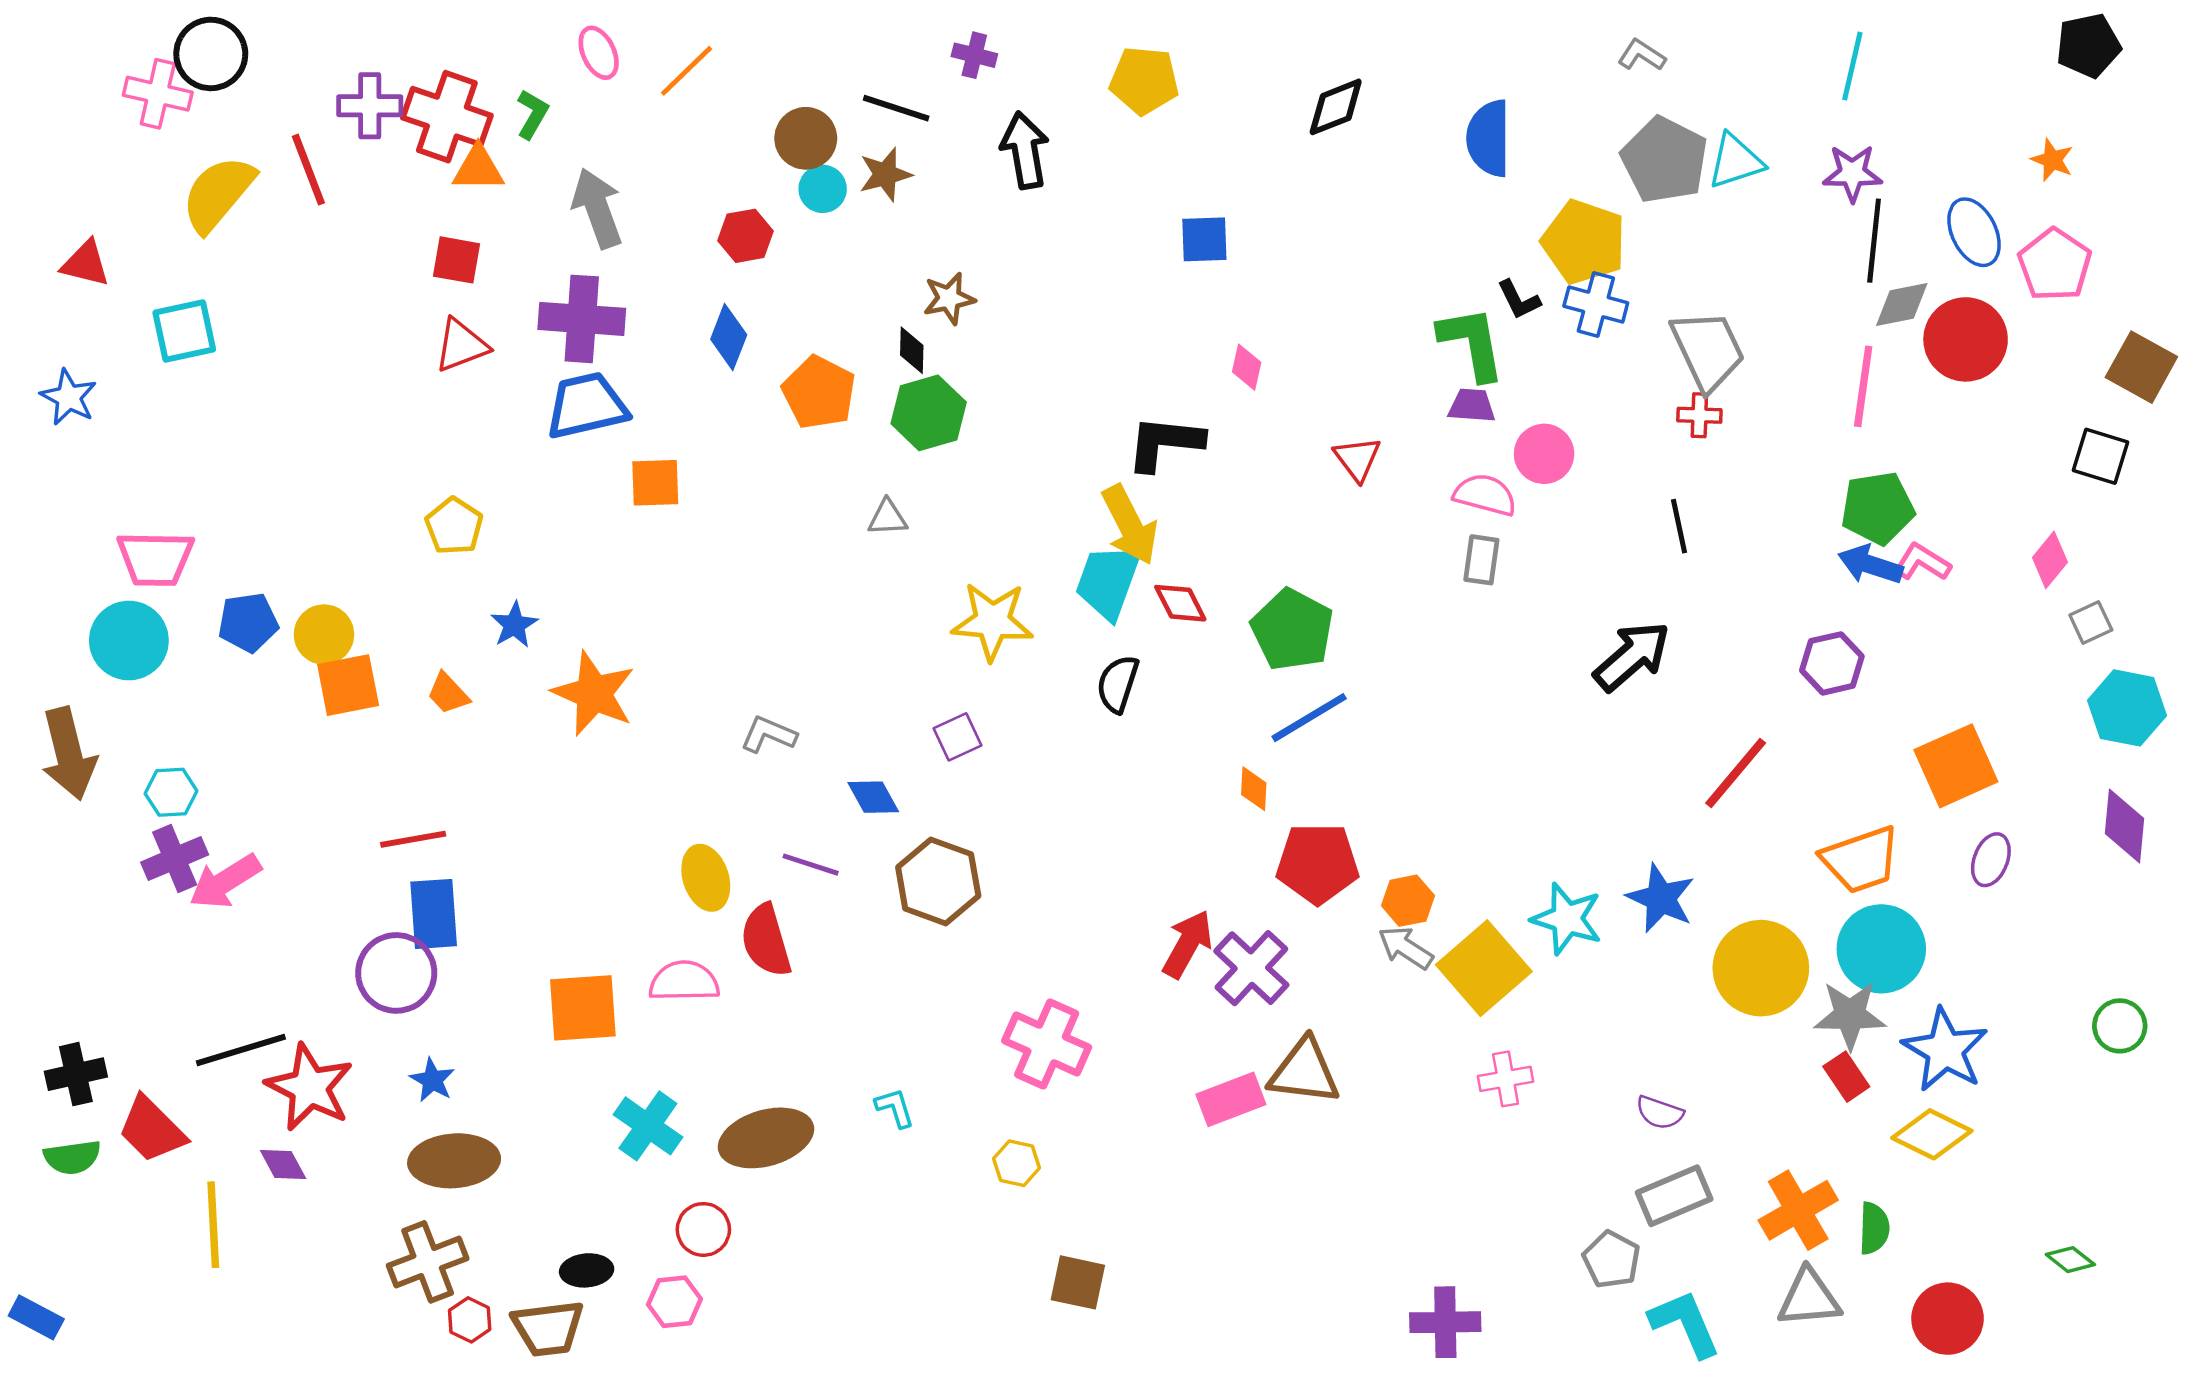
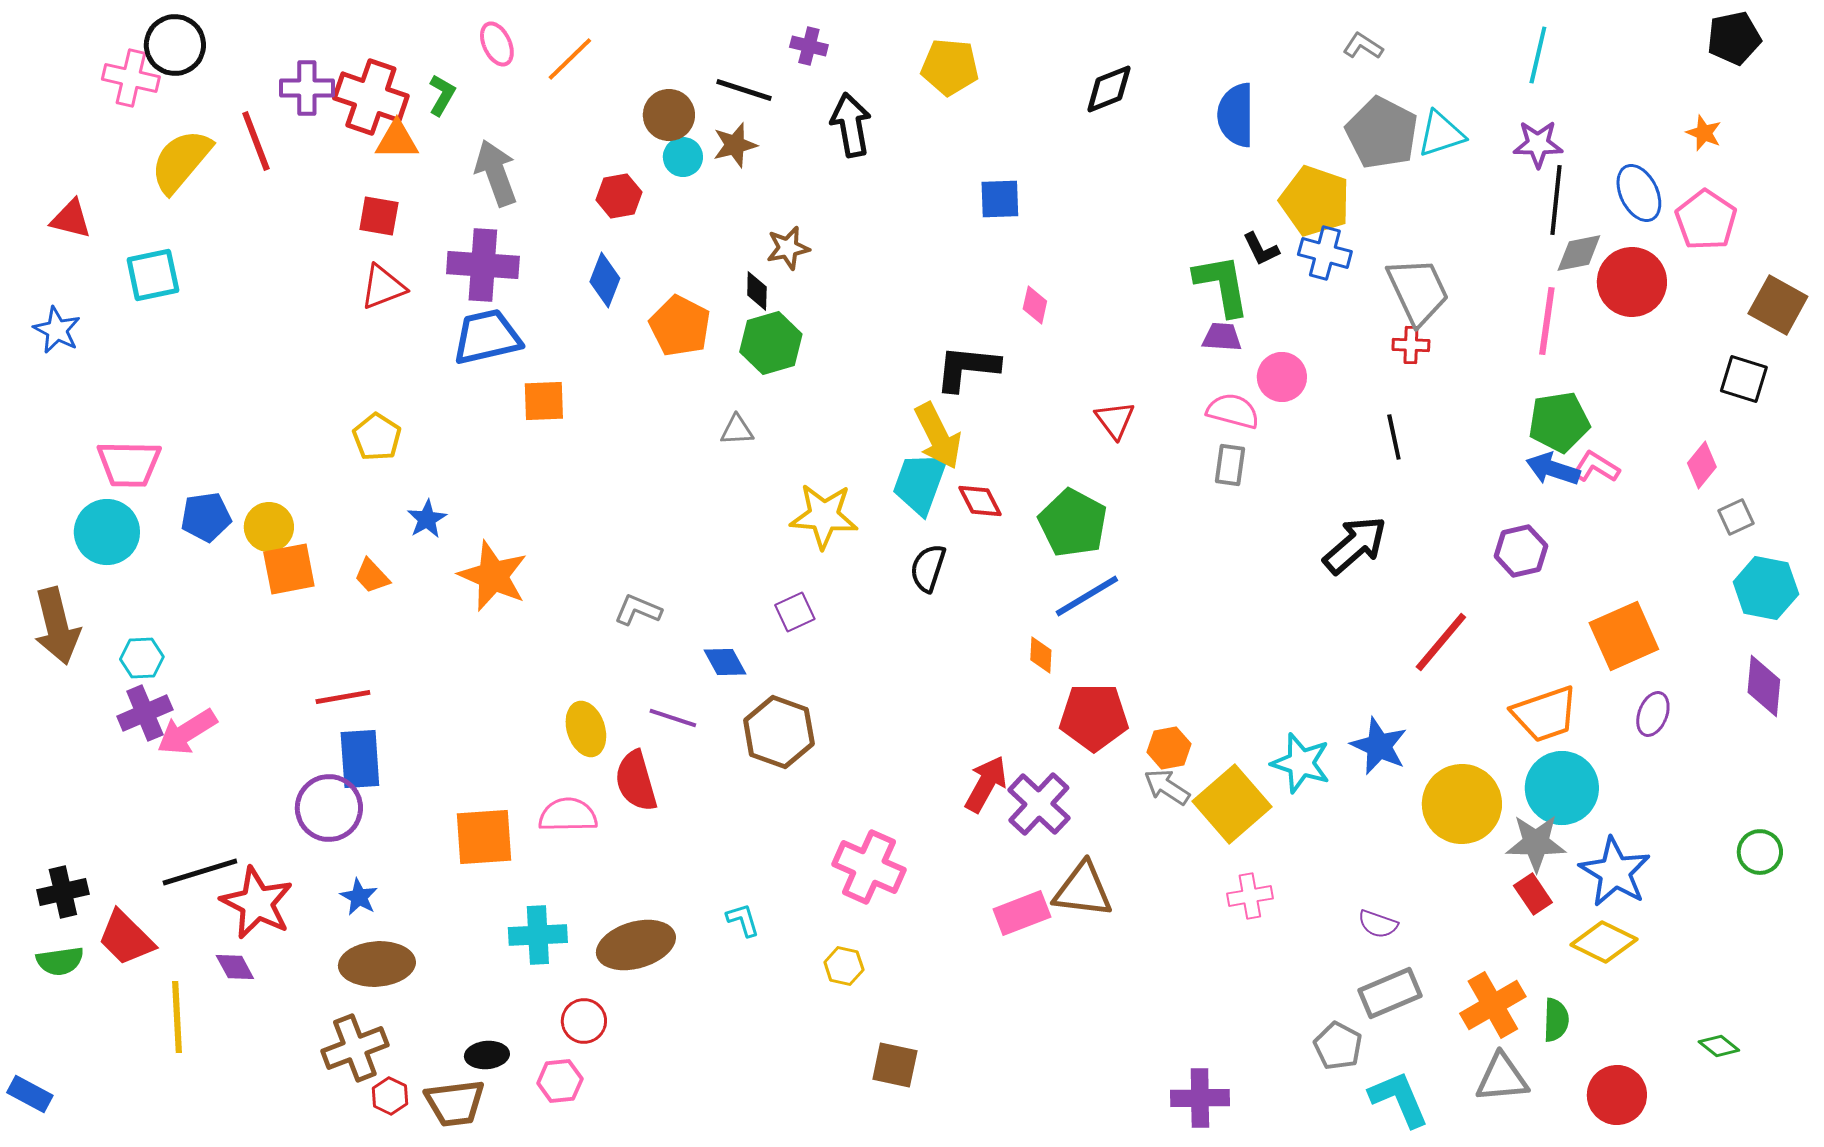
red triangle: (1357, 459) -> (1115, 420), moved
cyan cross: (648, 1126) -> (538, 935), turned -38

